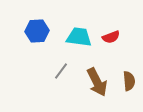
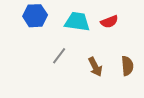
brown arrow: (97, 82) -> (95, 67), size x0.7

